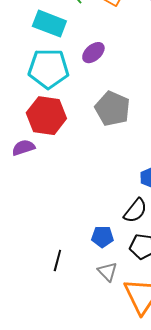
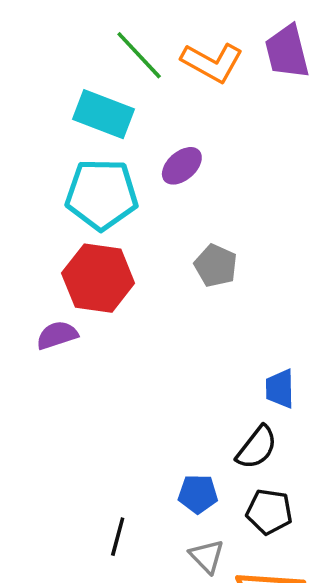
gray pentagon: (112, 109) -> (216, 266), size x0.7

